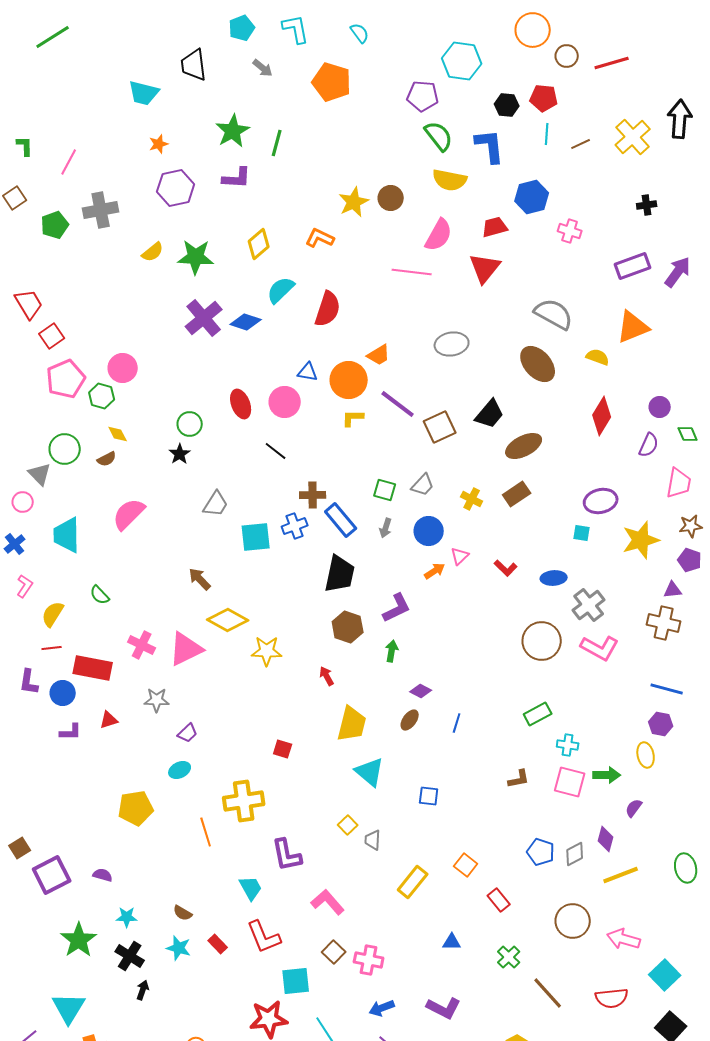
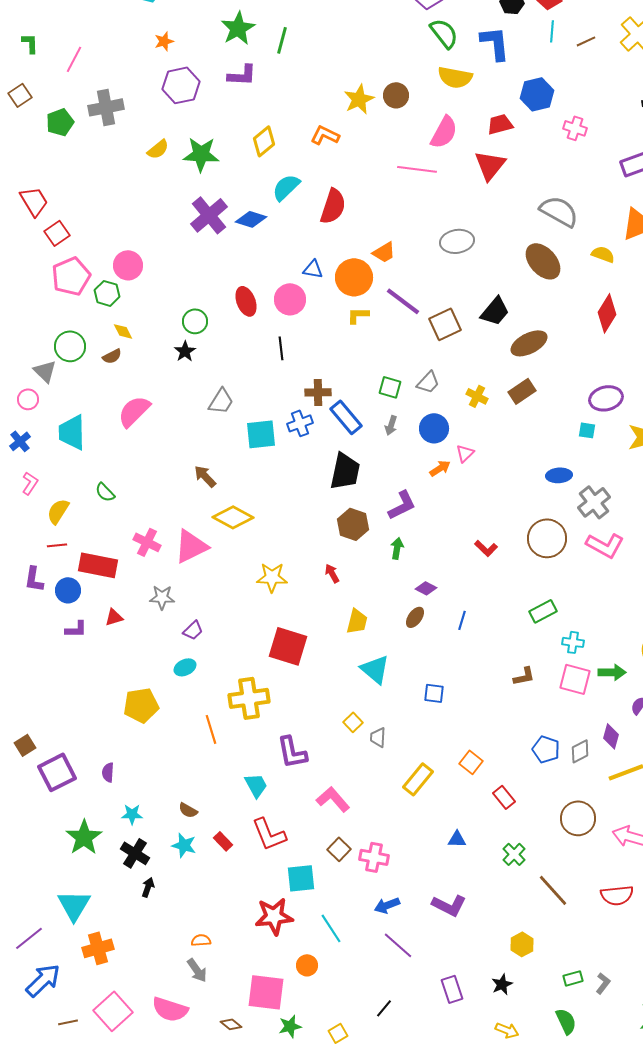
black line: (276, 451) -> (281, 348), turned 45
red L-shape: (506, 568) -> (486, 548), moved
yellow star: (267, 651) -> (272, 577), moved
yellow trapezoid: (352, 724) -> (357, 621), size x0.7
red square: (283, 749) -> (288, 646), size x2.0
purple semicircle: (103, 875) -> (108, 772), turned -102

